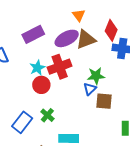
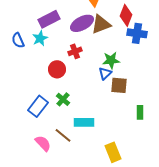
red cross: (60, 67) -> (75, 51), size x0.6
cyan star: (37, 68) -> (40, 38), moved

